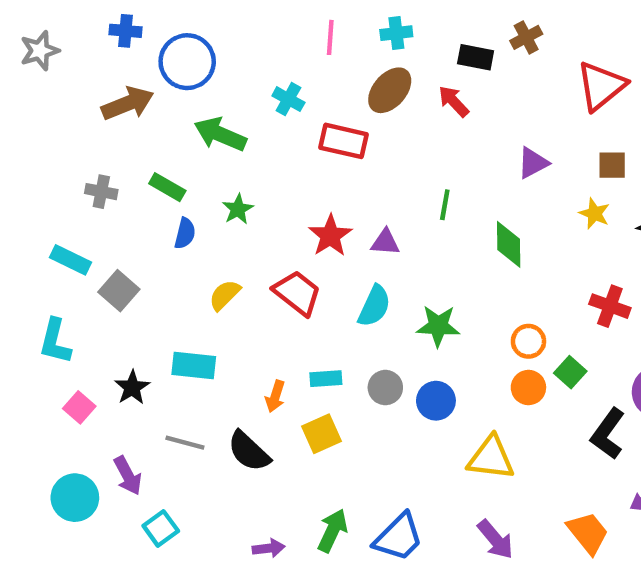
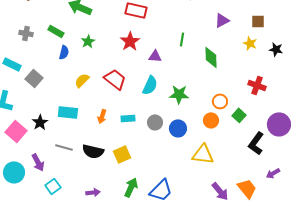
red star: (330, 236) -> (130, 41), moved
orange circle: (528, 388) -> (211, 120), moved
orange arrow: (275, 396) -> (102, 116), moved
pink square: (79, 407) -> (16, 131), size x1.5
yellow square: (321, 434) -> (122, 154), moved
black semicircle: (249, 451) -> (93, 151), turned -30
purple arrow: (495, 539) -> (220, 191), moved
purple arrow: (269, 548) -> (93, 192), moved

